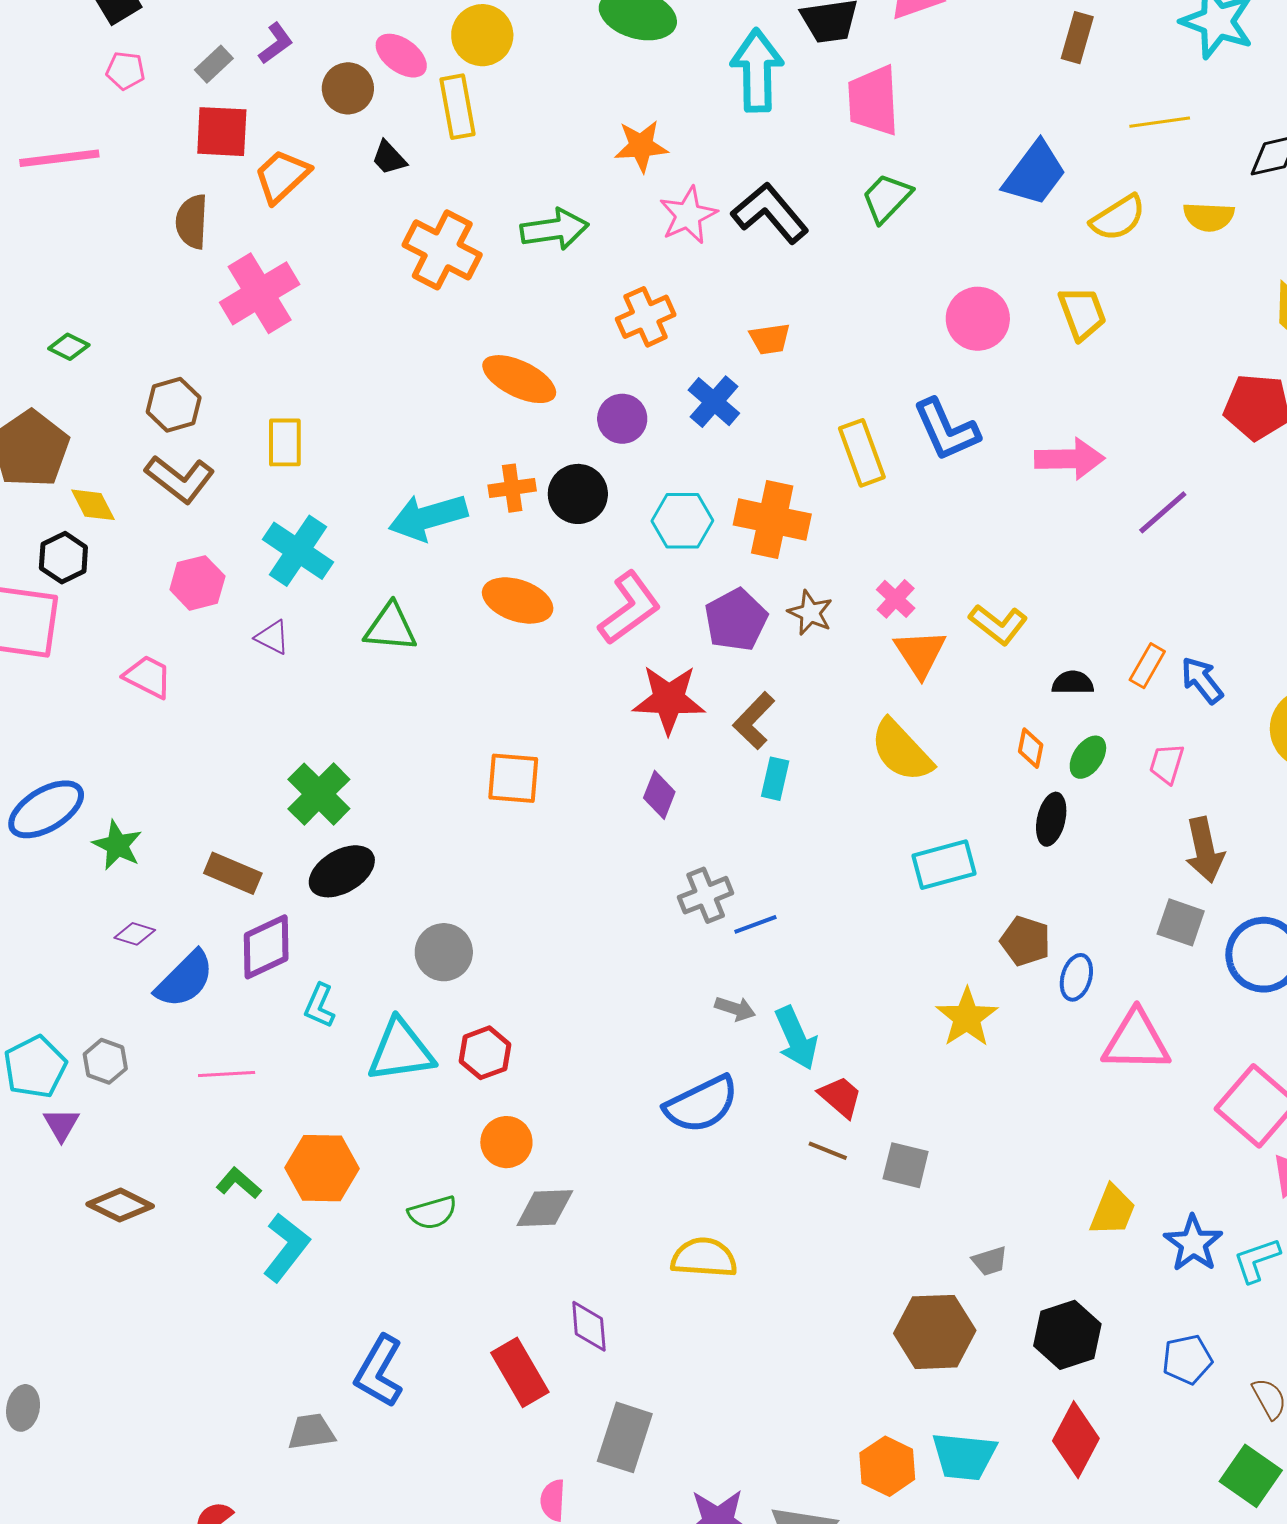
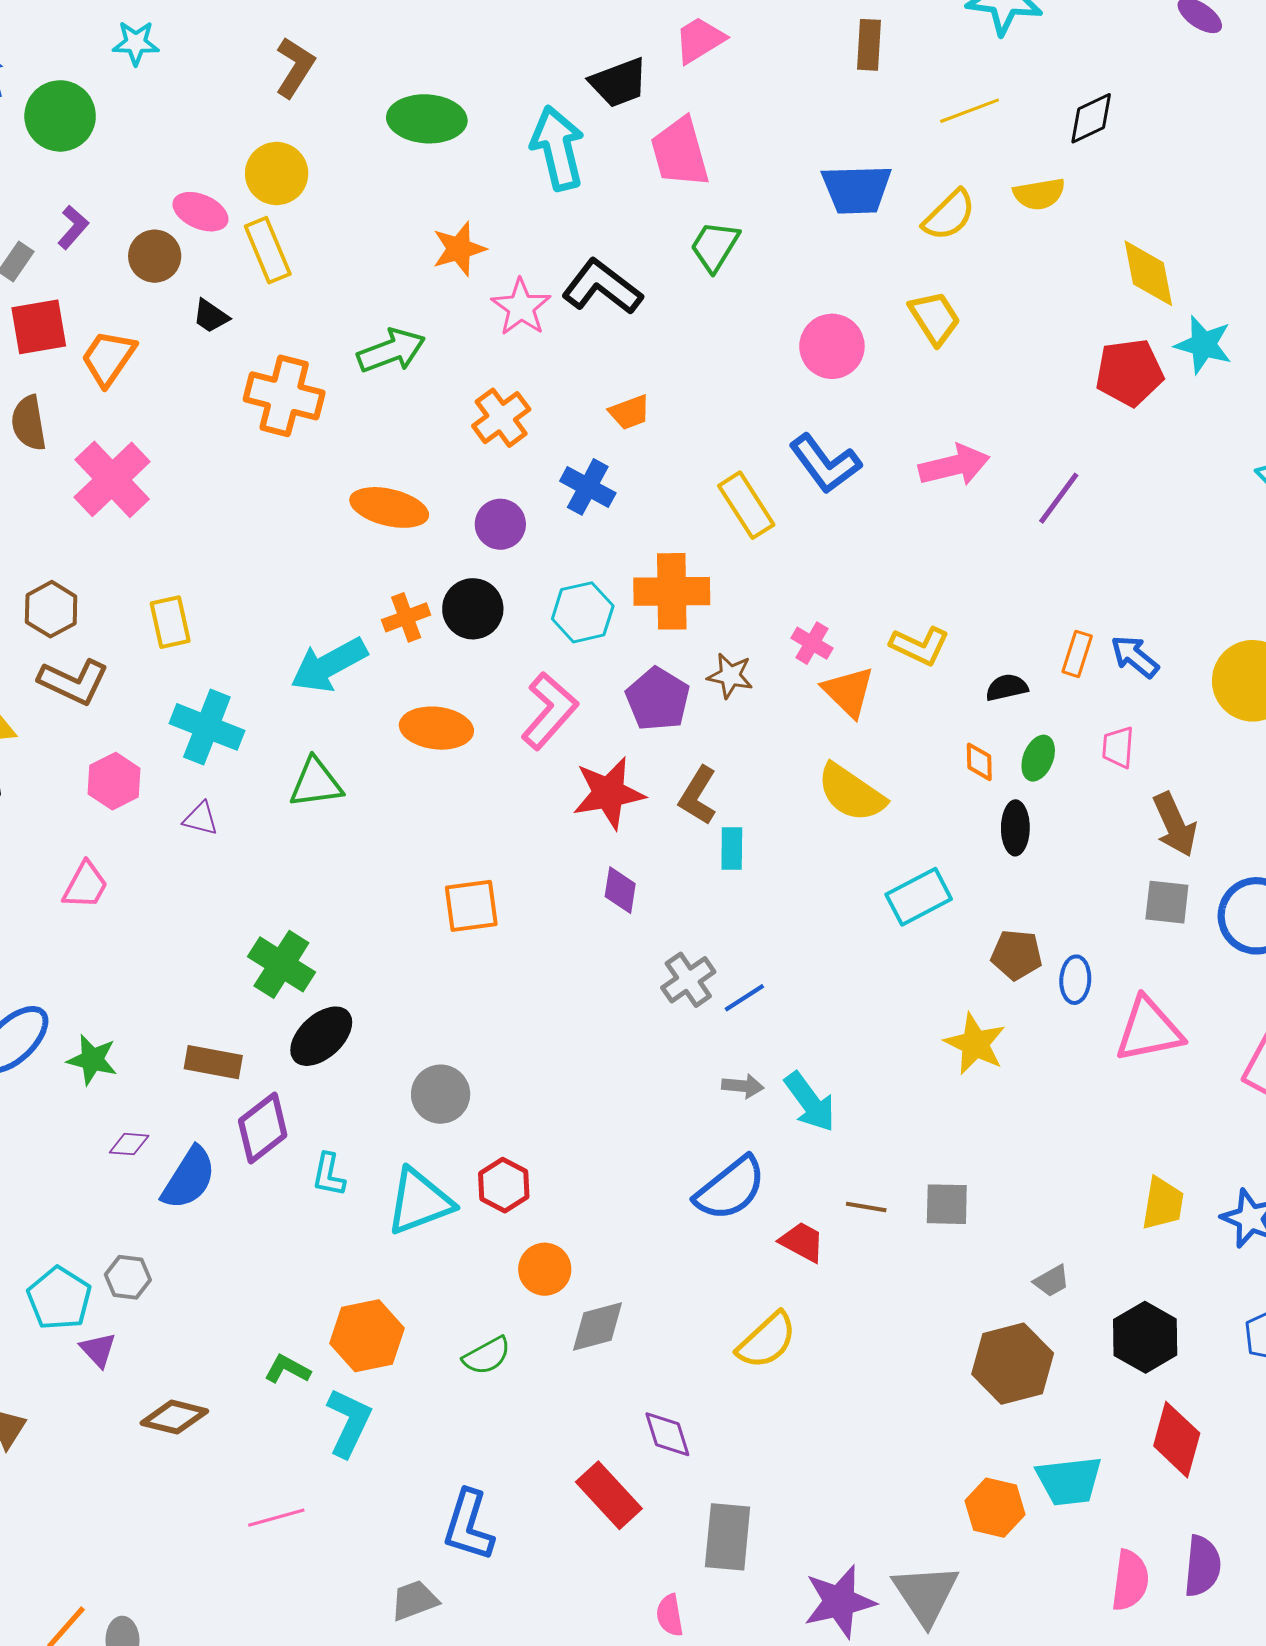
blue trapezoid: (1035, 174) -> (857, 189), turned 64
pink trapezoid: (148, 677) -> (85, 885), turned 104
pink line: (227, 1074) -> (276, 1518), moved
red trapezoid: (840, 1097) -> (802, 1242), moved
yellow semicircle: (704, 1258) -> (767, 1341), turned 146

